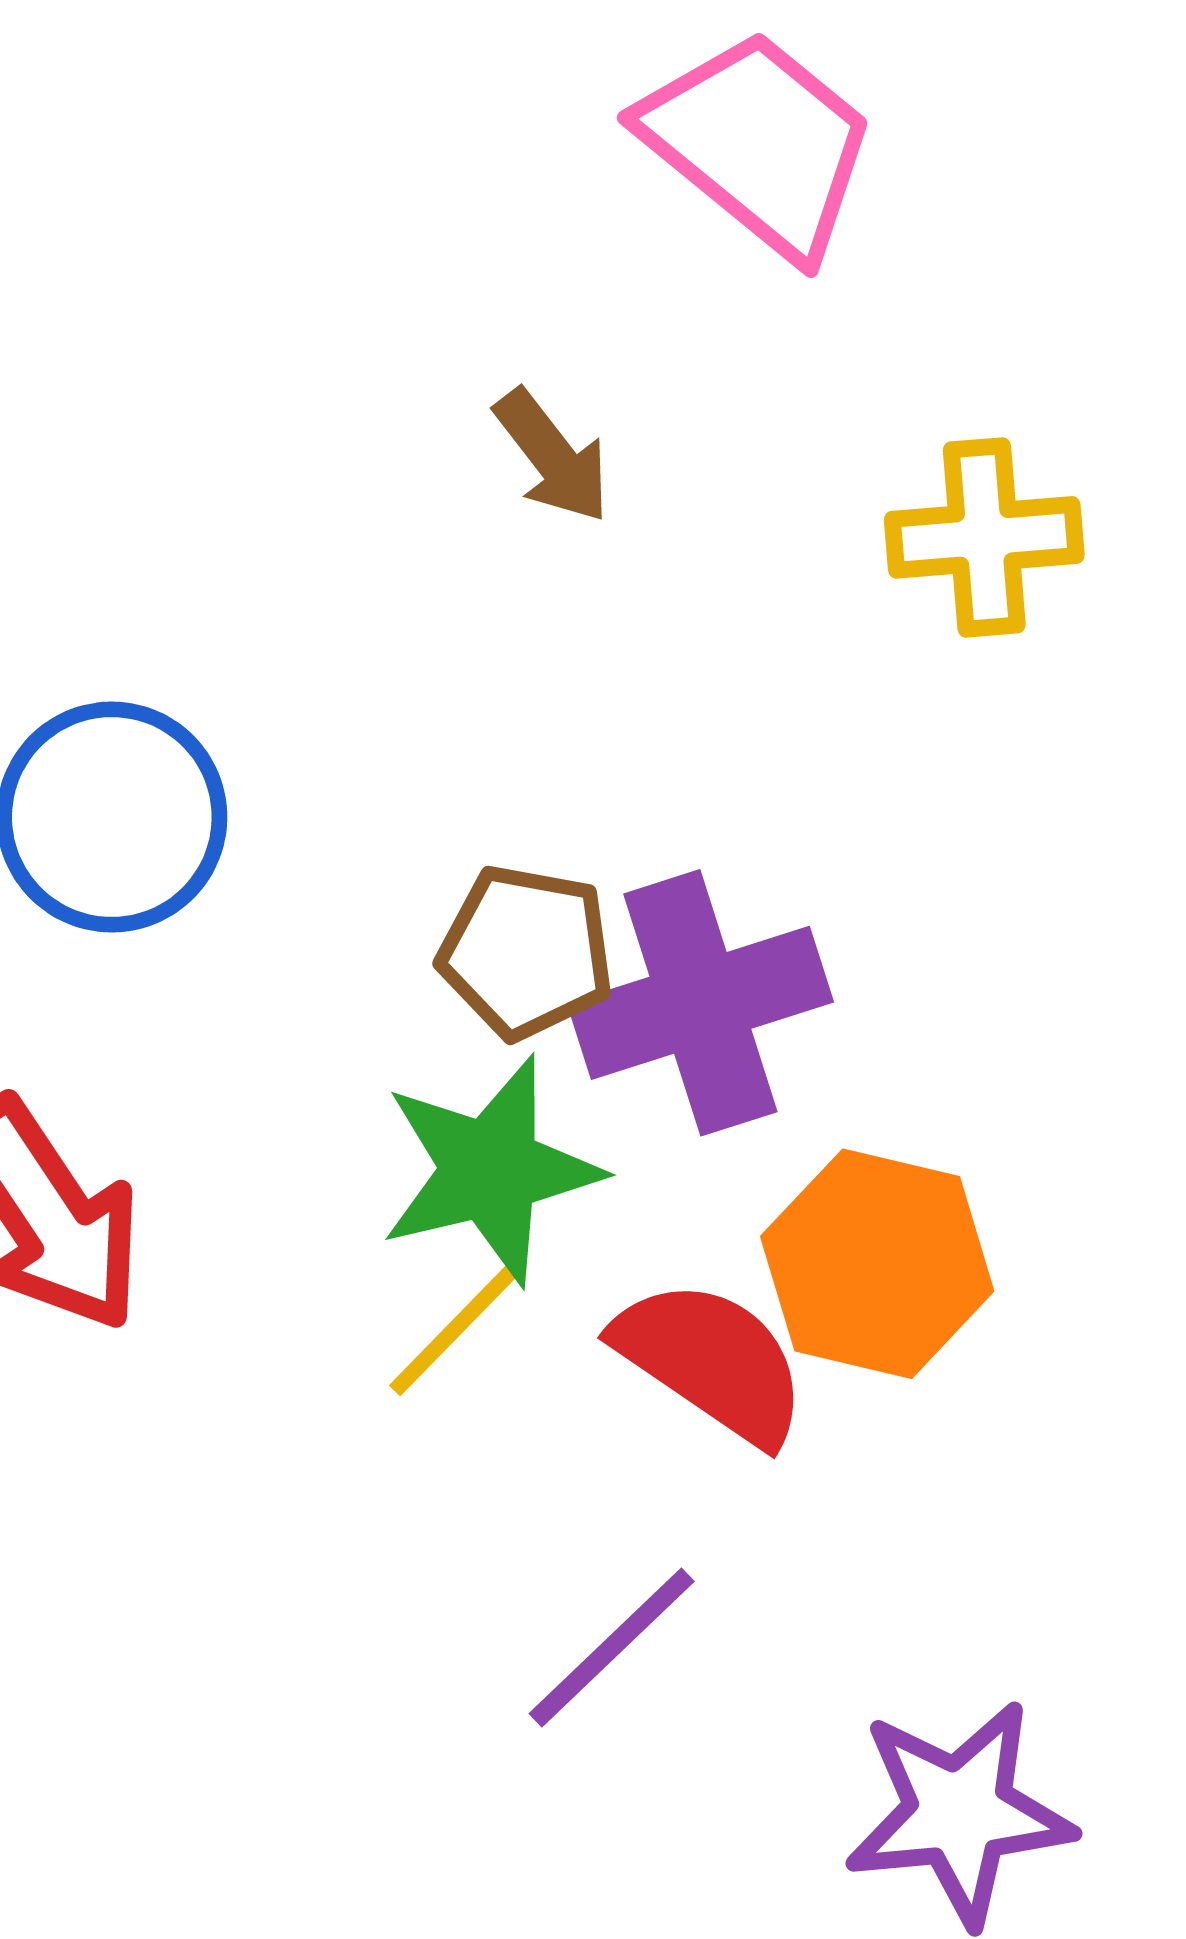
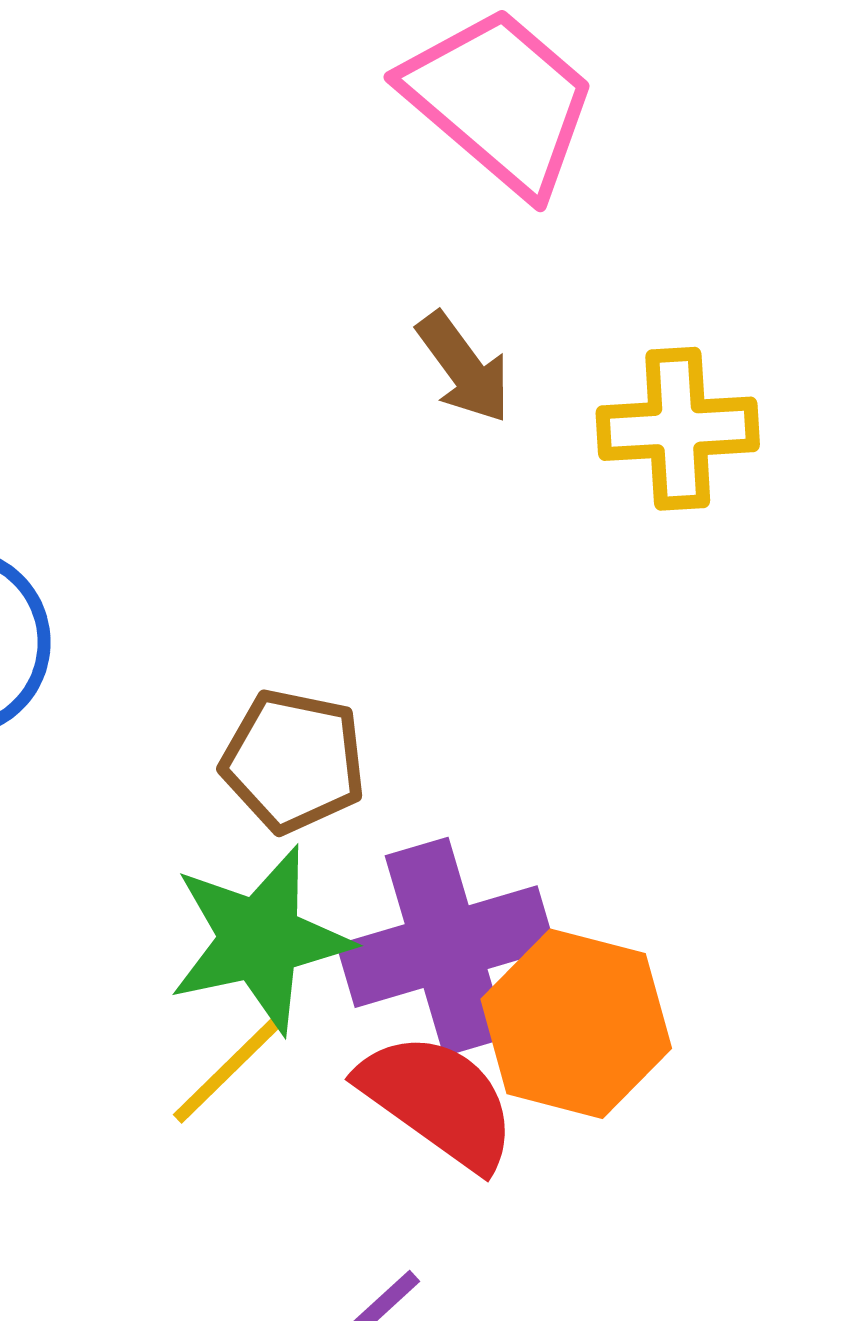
brown arrow: (552, 456) -> (464, 368), moved
purple cross: (700, 1003) -> (446, 947), moved

